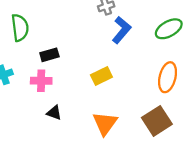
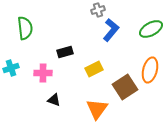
black rectangle: (49, 55) -> (65, 52), moved
brown square: (157, 121) -> (125, 87), moved

